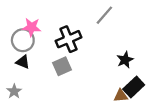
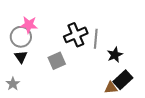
gray line: (104, 15) -> (96, 39), moved, turned -36
black cross: (68, 39) -> (76, 35), moved
black triangle: (23, 62) -> (21, 57), turned 32

